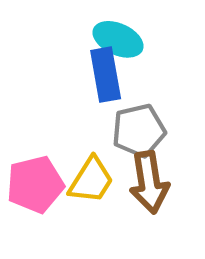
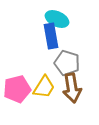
gray pentagon: (139, 131) -> (67, 63), turned 30

